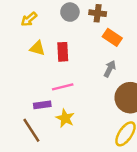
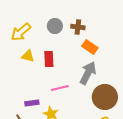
yellow arrow: (29, 19) -> (21, 32), size x1.5
gray arrow: (110, 69) -> (88, 73), size x1.6
pink line: (63, 87) -> (60, 88), moved

